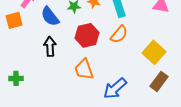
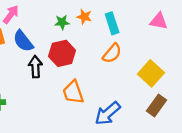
blue semicircle: (50, 16) -> (23, 41), moved
red hexagon: (87, 35) -> (62, 53), moved

